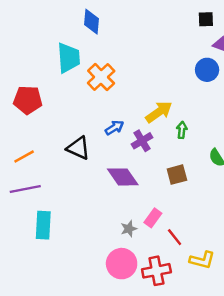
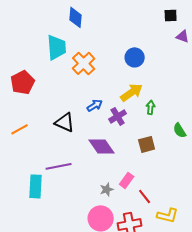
blue circle: (207, 70) -> (135, 57), moved
red pentagon: (28, 100) -> (23, 82), turned -30
purple line: (25, 189) -> (59, 166), moved

